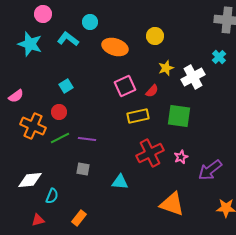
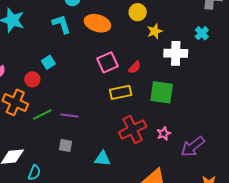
cyan L-shape: (68, 39) -> (61, 24), moved, turned 35
yellow star: (166, 68) -> (155, 31), moved
white cross: (193, 77) -> (176, 53), turned 30
red circle: (59, 112) -> (32, 79), moved

